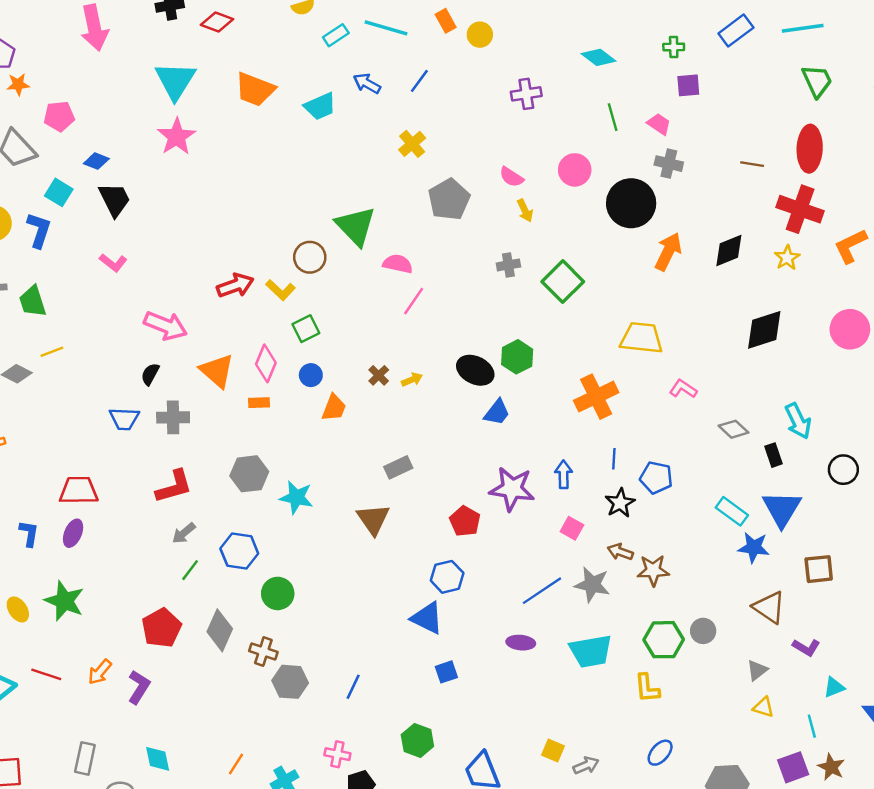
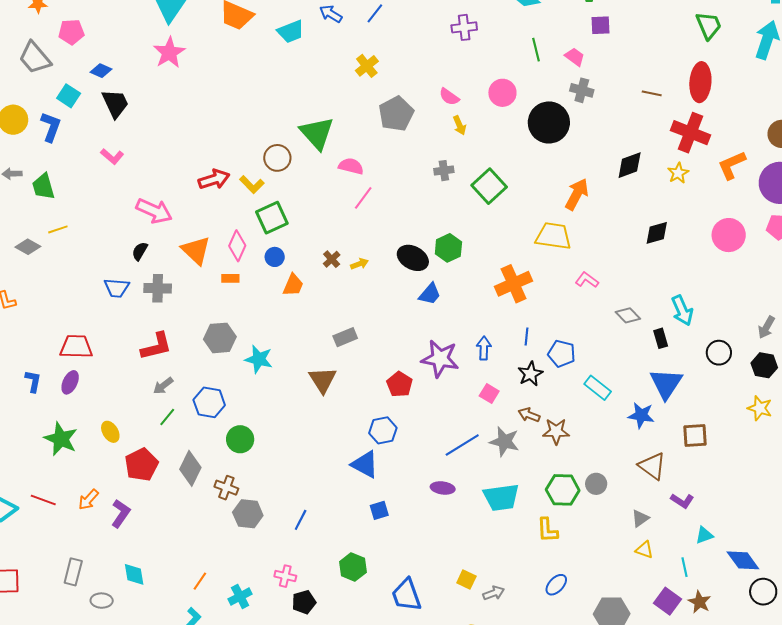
orange arrow: (668, 252) -> (577, 194), moved
green square: (306, 329) -> (272, 218), size x1.4
black diamond: (764, 330) -> (657, 233), size x0.7
cyan rectangle: (732, 511) -> (598, 388), moved
yellow ellipse: (18, 609) -> (110, 432), moved
purple square: (793, 767) -> (668, 601), turned -36

